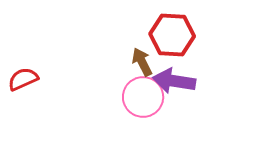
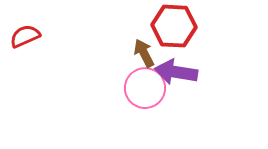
red semicircle: (23, 79) -> (25, 36), moved

